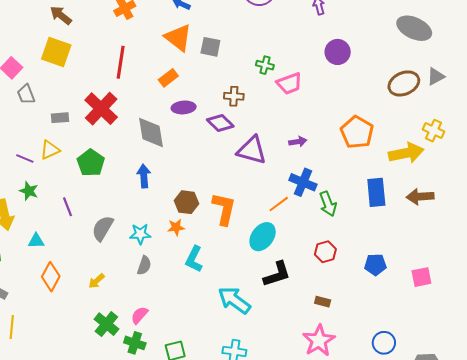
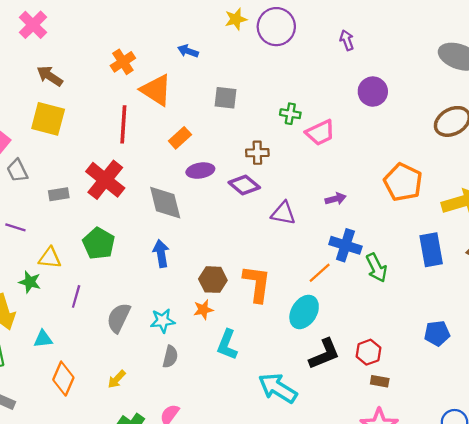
orange triangle: (178, 38) -> (156, 90), moved
yellow triangle: (50, 150) -> (50, 258), moved, turned 35
purple triangle: (252, 150) -> (283, 213), size x0.7
purple line: (25, 159) -> (15, 227), moved
purple line: (67, 207) -> (76, 296), turned 42
red hexagon: (325, 252) -> (368, 352), moved

